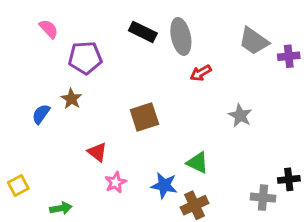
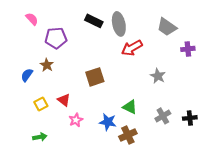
purple cross: (289, 56) -> (188, 49), moved
red arrow: (201, 73) -> (132, 48), size x1.5
yellow square: (18, 185) -> (41, 104), moved
gray cross: (263, 198) -> (163, 116), moved, turned -35

